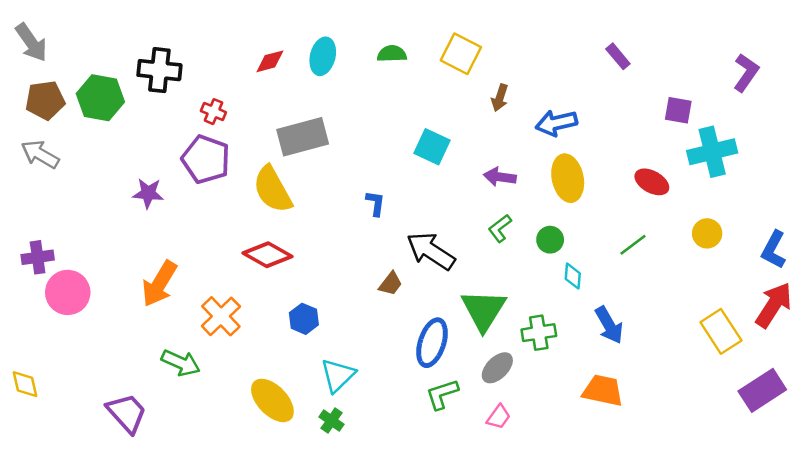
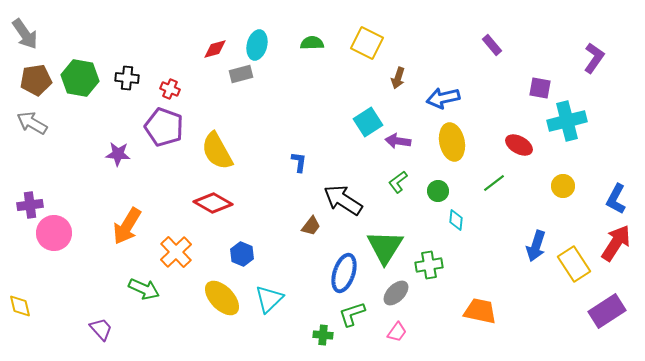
black cross: (159, 70) -> (127, 78), moved, size x0.7
gray rectangle: (303, 137) -> (241, 74), moved, size x0.6
cyan square: (432, 147) -> (368, 122), moved, turned 32
green line: (633, 245) -> (494, 183), moved
blue arrow: (609, 325) -> (536, 246), moved, turned 48
yellow ellipse: (272, 400) -> (222, 298), moved
purple trapezoid: (127, 413) -> (101, 329), size x0.7
green cross: (332, 421) -> (323, 335), moved, turned -30

